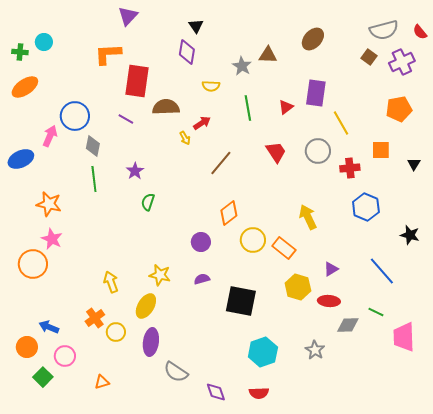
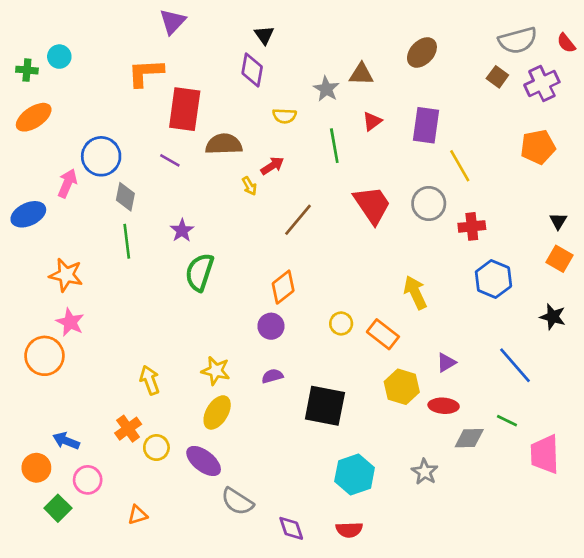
red triangle: (286, 107) -> (372, 121), moved
orange square: (381, 150) -> (559, 259), moved, turned 30
red trapezoid: (276, 152) -> (372, 205), size x1.4
green semicircle: (148, 202) -> (200, 272), size x1.6
orange diamond: (229, 213) -> (283, 287), moved
yellow circle: (253, 240) -> (341, 323), size x0.7
yellow ellipse: (146, 306) -> (217, 412), moved
purple ellipse: (151, 342) -> (204, 461), turned -60

